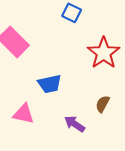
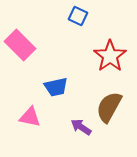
brown semicircle: (103, 104) -> (109, 107), size x1.8

